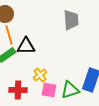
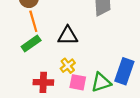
black triangle: (26, 46) -> (68, 36), moved

